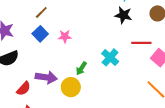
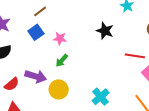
black star: (123, 15) -> (105, 31), moved
cyan cross: (110, 57) -> (101, 97), moved
green arrow: (81, 68) -> (62, 61), moved

